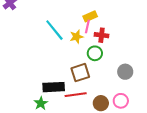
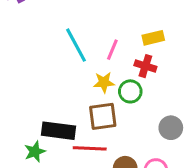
yellow rectangle: (90, 16) -> (153, 38), moved
pink line: (87, 26) -> (112, 50), moved
yellow star: (77, 37) -> (104, 82), moved

